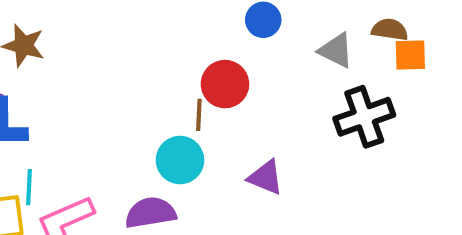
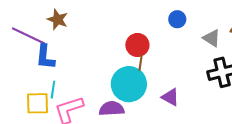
red circle: (225, 84) -> (137, 45), moved
cyan circle: (180, 160) -> (129, 84), size x1.5

